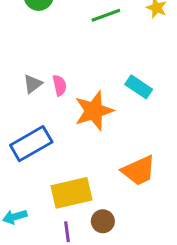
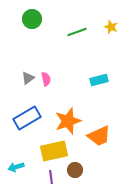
cyan rectangle: (139, 87) -> (99, 80), turned -48
orange star: (94, 111) -> (68, 121), moved

